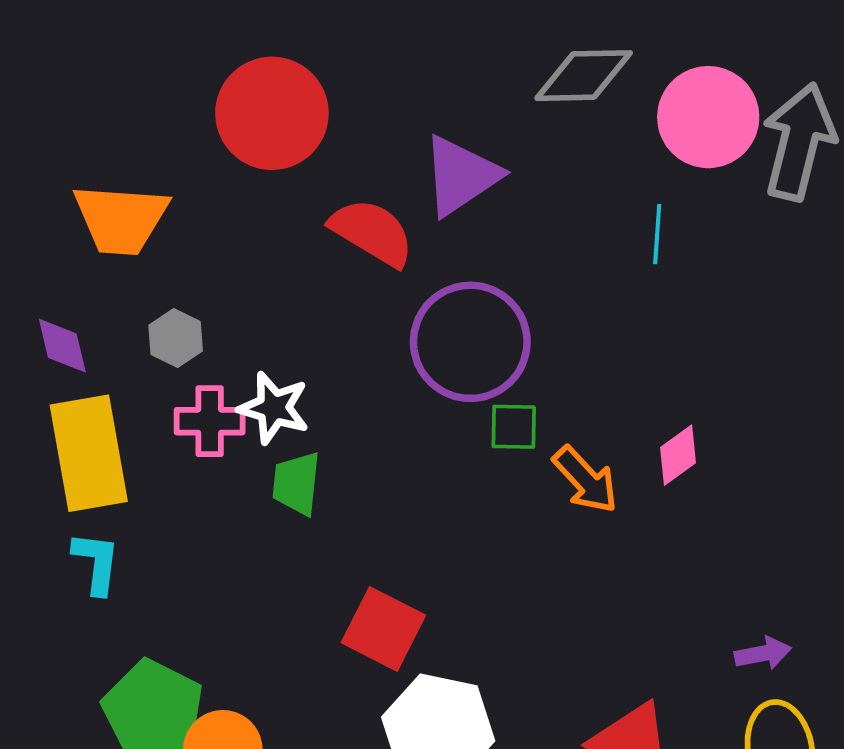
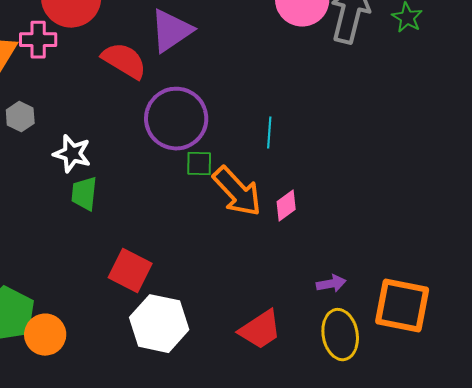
cyan line: (657, 234) -> (269, 133), moved
pink cross: (210, 421) -> (38, 40), moved
pink diamond: (678, 455) -> (286, 206), moved
orange arrow: (585, 480) -> (237, 192), size x1.4

